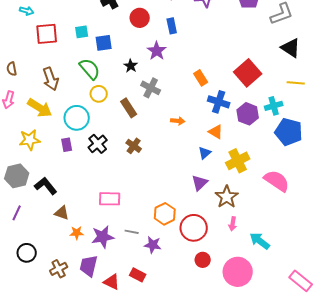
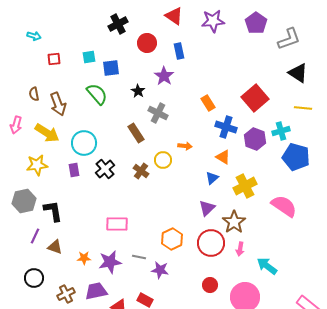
red square: (47, 34) -> (54, 59), size x0.6
brown semicircle: (12, 69) -> (34, 94), moved
yellow circle: (99, 94) -> (163, 160), moved
black L-shape: (46, 186) -> (53, 211), turned 30
purple line: (17, 213) -> (35, 236), moved
brown triangle: (62, 213) -> (55, 247), moved
red circle: (194, 228) -> (211, 243), moved
purple trapezoid: (89, 266) -> (96, 291), turned 65

